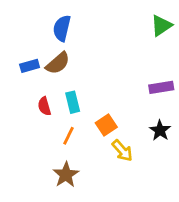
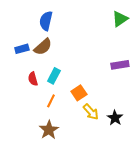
cyan rectangle: (73, 102) -> (54, 76), turned 42
black star: (160, 130) -> (115, 118), moved

